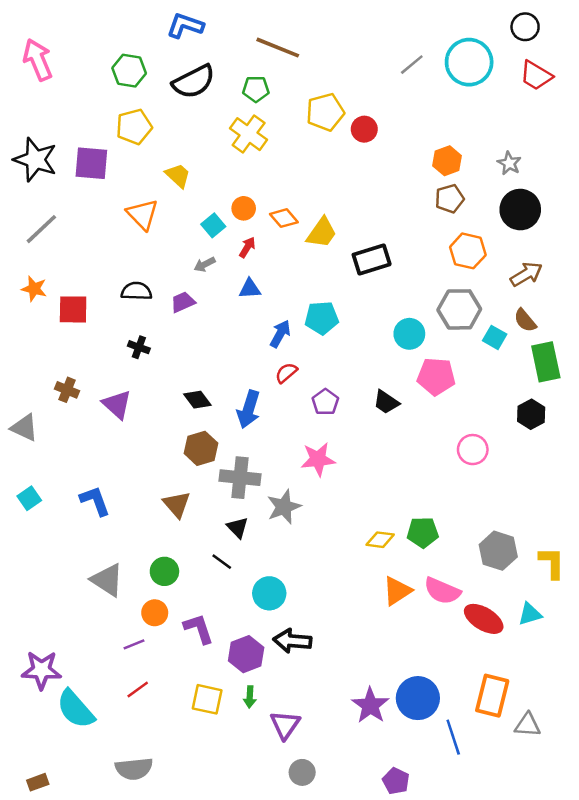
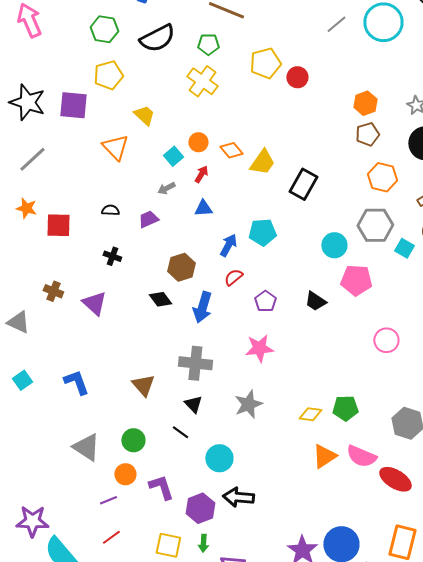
black rectangle: (372, 259) -> (303, 184), turned -44
black semicircle: (136, 291) -> (110, 210), size x0.7
brown hexagon: (201, 448) -> (181, 267), moved
gray star: (284, 507) -> (248, 404), moved

